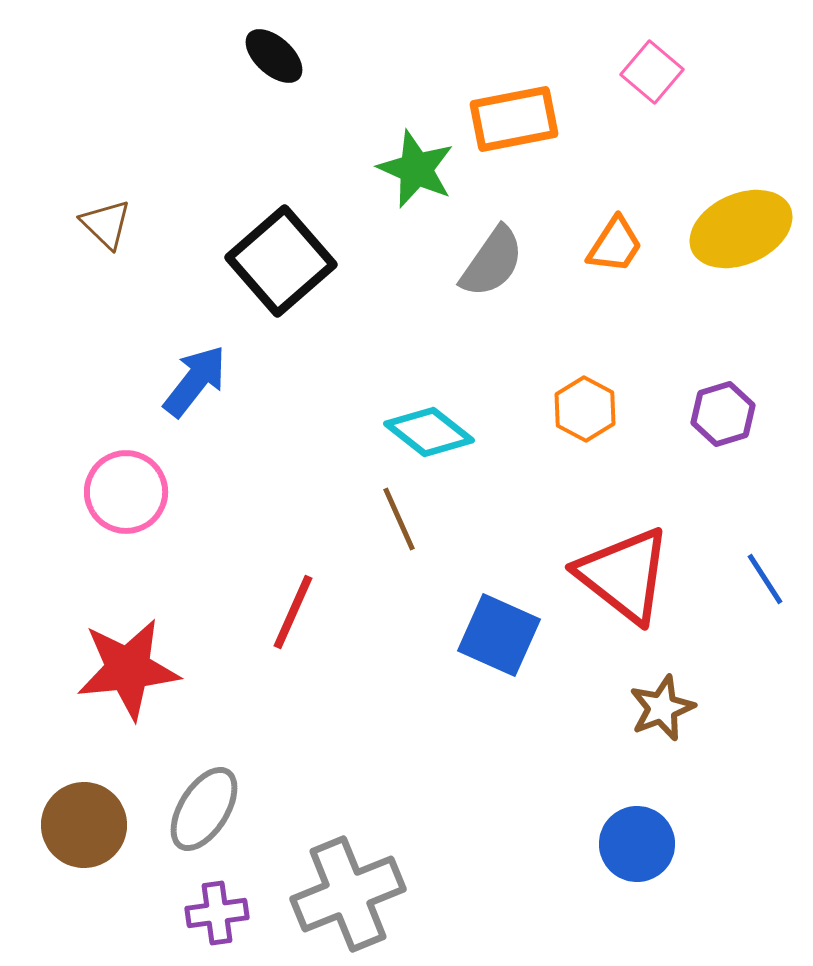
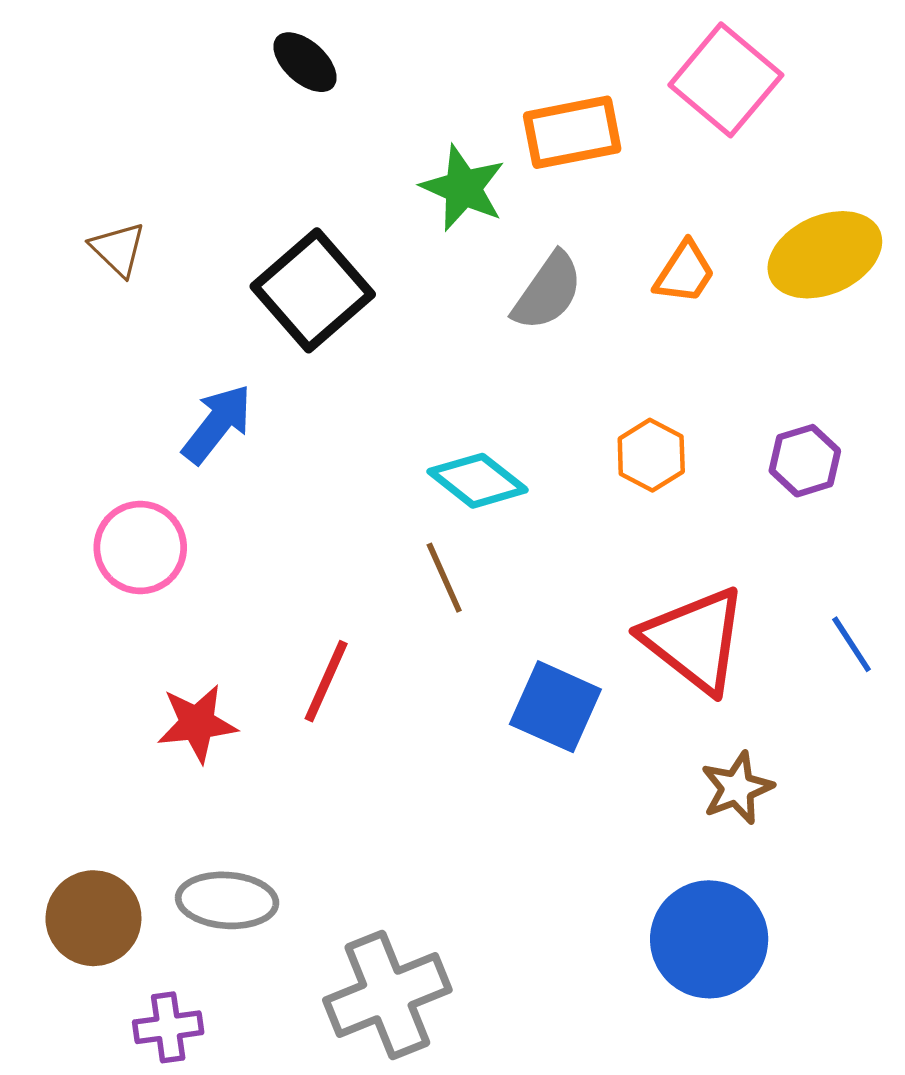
pink square: (652, 72) -> (726, 80), size x1.6
red star: (128, 669) -> (197, 723), moved, size x0.7
gray ellipse: (204, 809) -> (227, 900), turned 62
blue circle: (637, 844) -> (709, 939), size x1.4
purple cross: (217, 913) -> (168, 1027), moved

